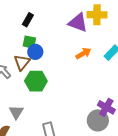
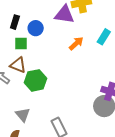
blue circle: (35, 52) -> (36, 28), moved
brown triangle: (22, 62) -> (18, 65), turned -36

